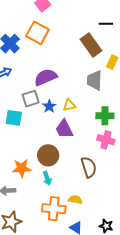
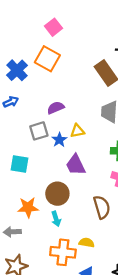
purple semicircle: (46, 77) -> (56, 108), size x0.7
yellow triangle: (69, 105) -> (77, 131), moved
cyan square: (14, 118) -> (19, 164), moved

